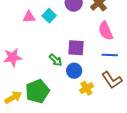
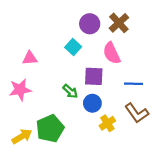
cyan square: (49, 16) -> (73, 47), moved
pink triangle: (29, 17) -> (30, 58), moved
pink semicircle: (106, 31) -> (112, 53), moved

